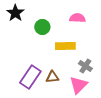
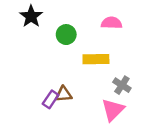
purple rectangle: (30, 77) -> (51, 99), size x0.6
brown triangle: (52, 77) -> (64, 94), moved

